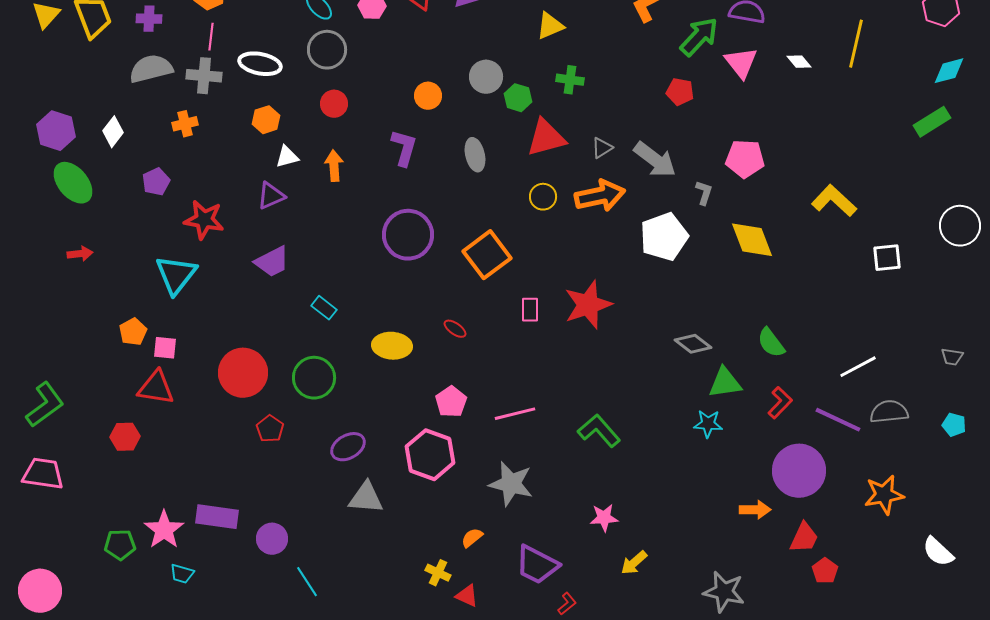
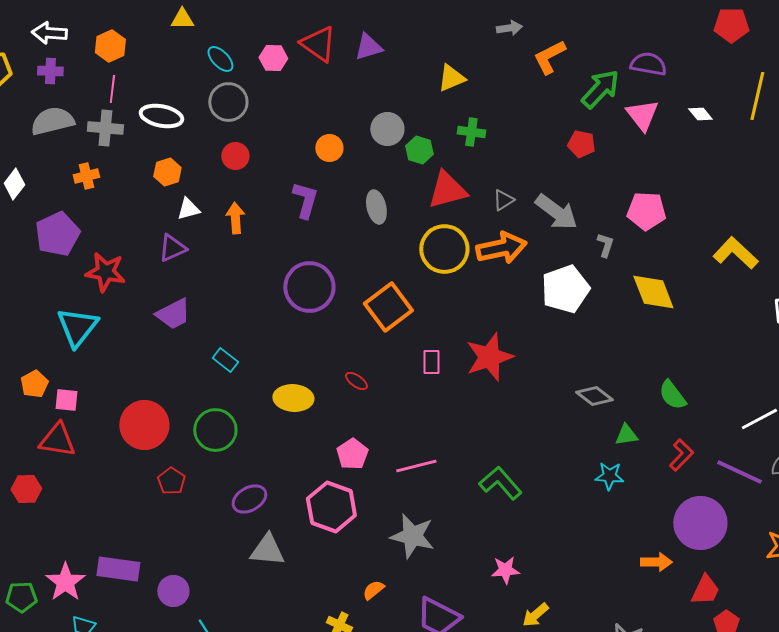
purple pentagon: (156, 182) -> (57, 234), size x1.6
yellow circle: (543, 197) -> (444, 249), size x1.8
green triangle: (725, 383) -> (626, 435), size x0.7

